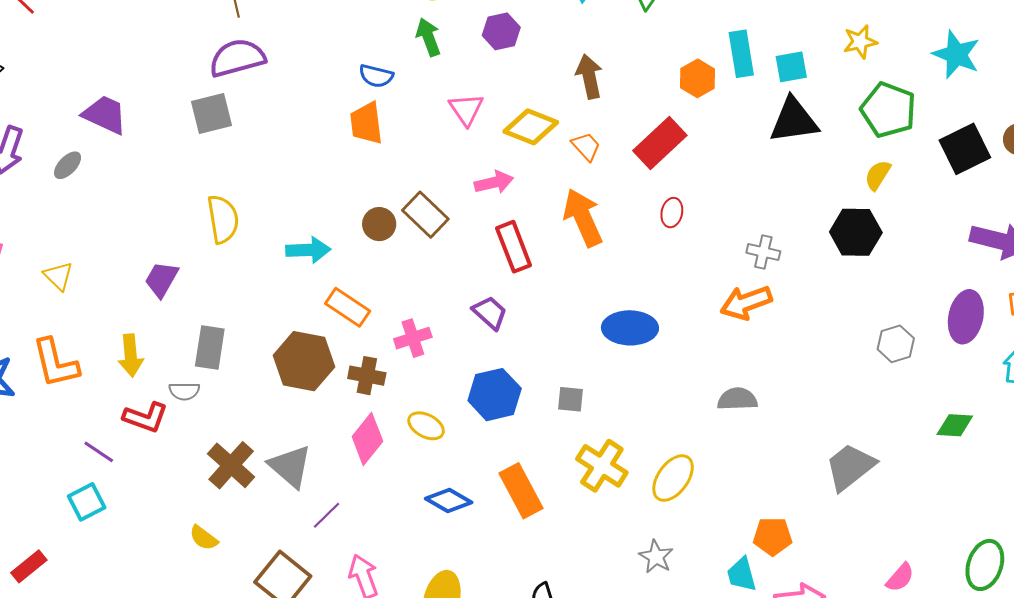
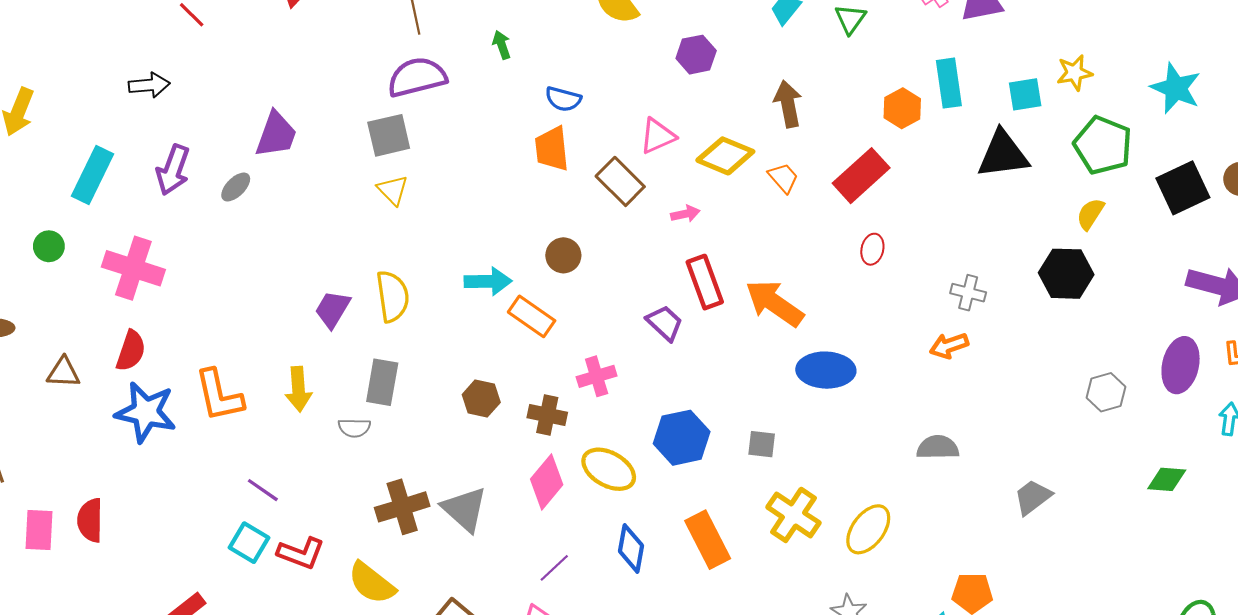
green arrow: (428, 37) -> (502, 45), moved, size x0.7
cyan square: (791, 67) -> (1025, 94), moved
pink triangle: (466, 109) -> (658, 136), turned 39
purple trapezoid: (105, 115) -> (276, 134), turned 84
pink arrow: (494, 182) -> (685, 214), size x0.7
brown rectangle: (425, 215) -> (620, 181), moved
orange arrow: (583, 218) -> (774, 303), moved, turned -32
yellow semicircle: (223, 219) -> (393, 296), moved
yellow triangle: (58, 276) -> (393, 190), moved
orange arrow: (746, 303) -> (949, 346), size x0.7
orange rectangle: (348, 307) -> (532, 316), moved
purple trapezoid: (490, 313) -> (665, 323), moved
brown hexagon: (304, 361) -> (481, 399), size x0.6
red L-shape: (145, 417) -> (301, 553), moved
yellow ellipse: (426, 426) -> (609, 469), size x1.4
brown cross: (231, 465) -> (402, 507), turned 30
gray trapezoid: (850, 467) -> (1033, 497), moved, size x0.7
blue diamond: (449, 500) -> (631, 548), turned 69
cyan square: (87, 502) -> (249, 543), turned -33
purple line: (326, 515) -> (554, 568), moved
yellow semicircle: (204, 538) -> (372, 583), size x1.6

